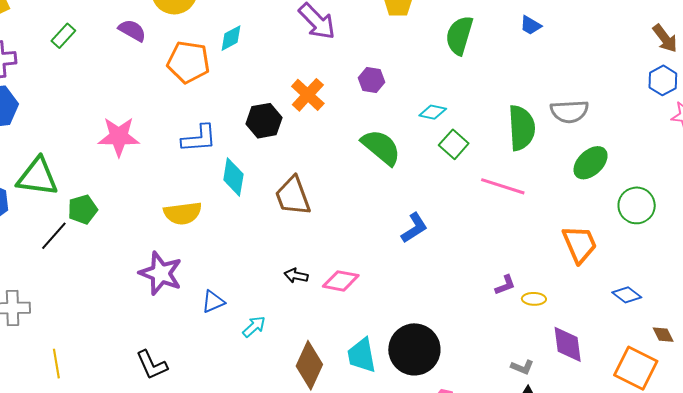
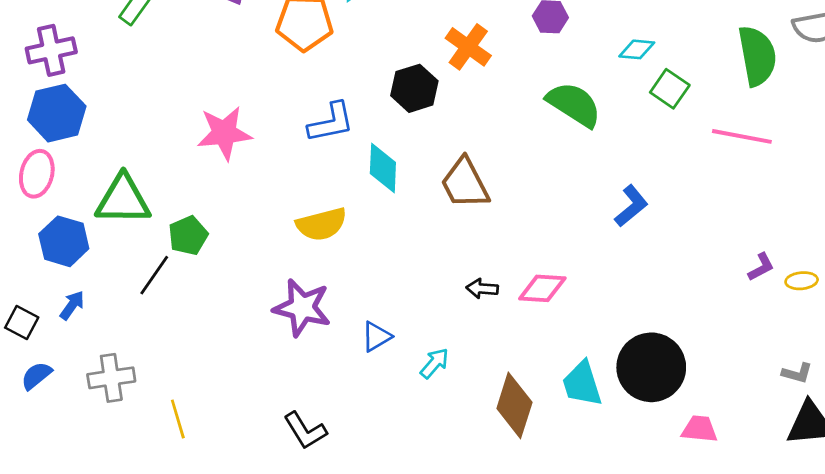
yellow line: (56, 364) -> (178, 419), moved

